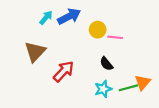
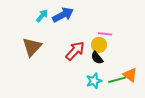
yellow circle: (98, 30) -> (99, 45), moved
red arrow: (64, 71) -> (75, 51), moved
orange triangle: (143, 82) -> (130, 75), turned -35

